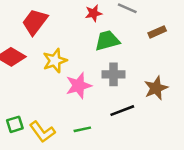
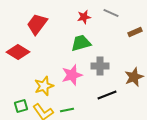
green trapezoid: (107, 41) -> (81, 43), moved
yellow star: (55, 61) -> (44, 86), moved
green line: (82, 129) -> (67, 110), moved

